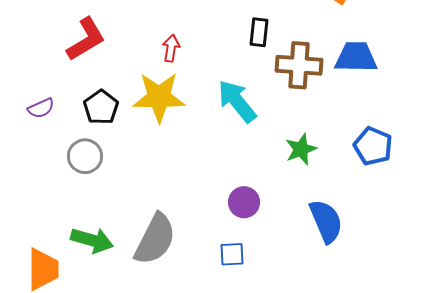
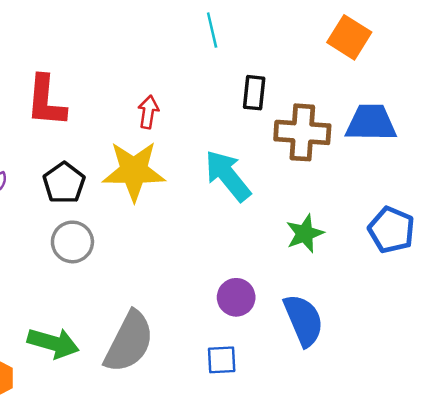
red L-shape: (86, 39) -> (46, 101), turned 126
gray circle: (85, 156) -> (72, 242), moved
blue semicircle: (326, 221) -> (304, 320), moved

